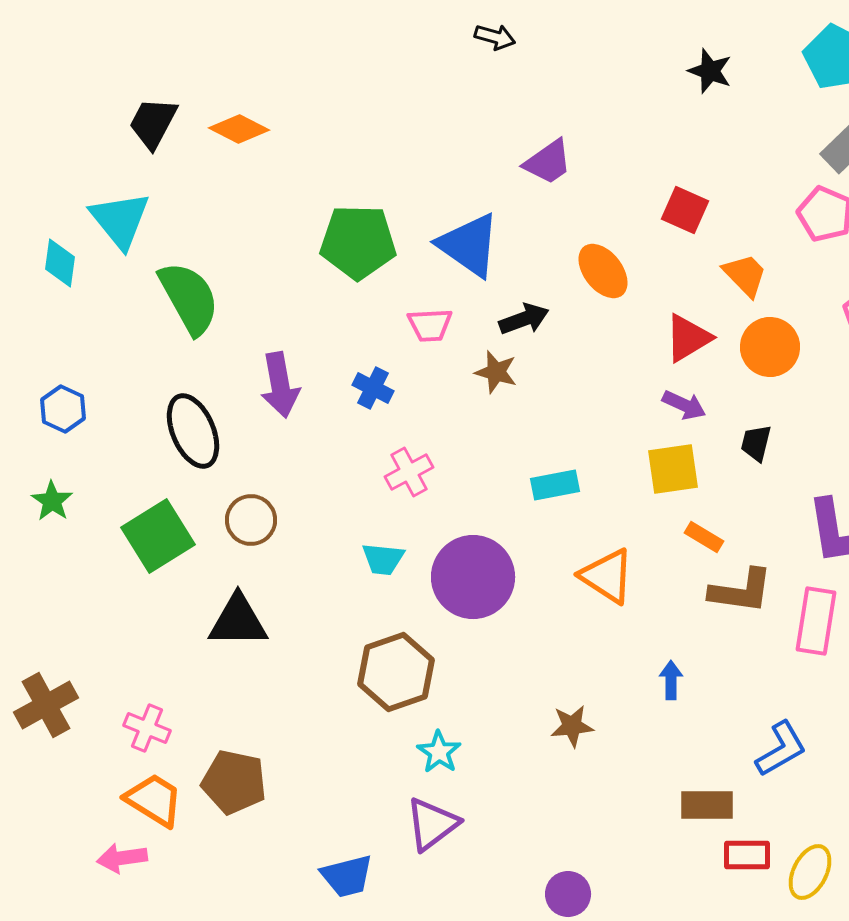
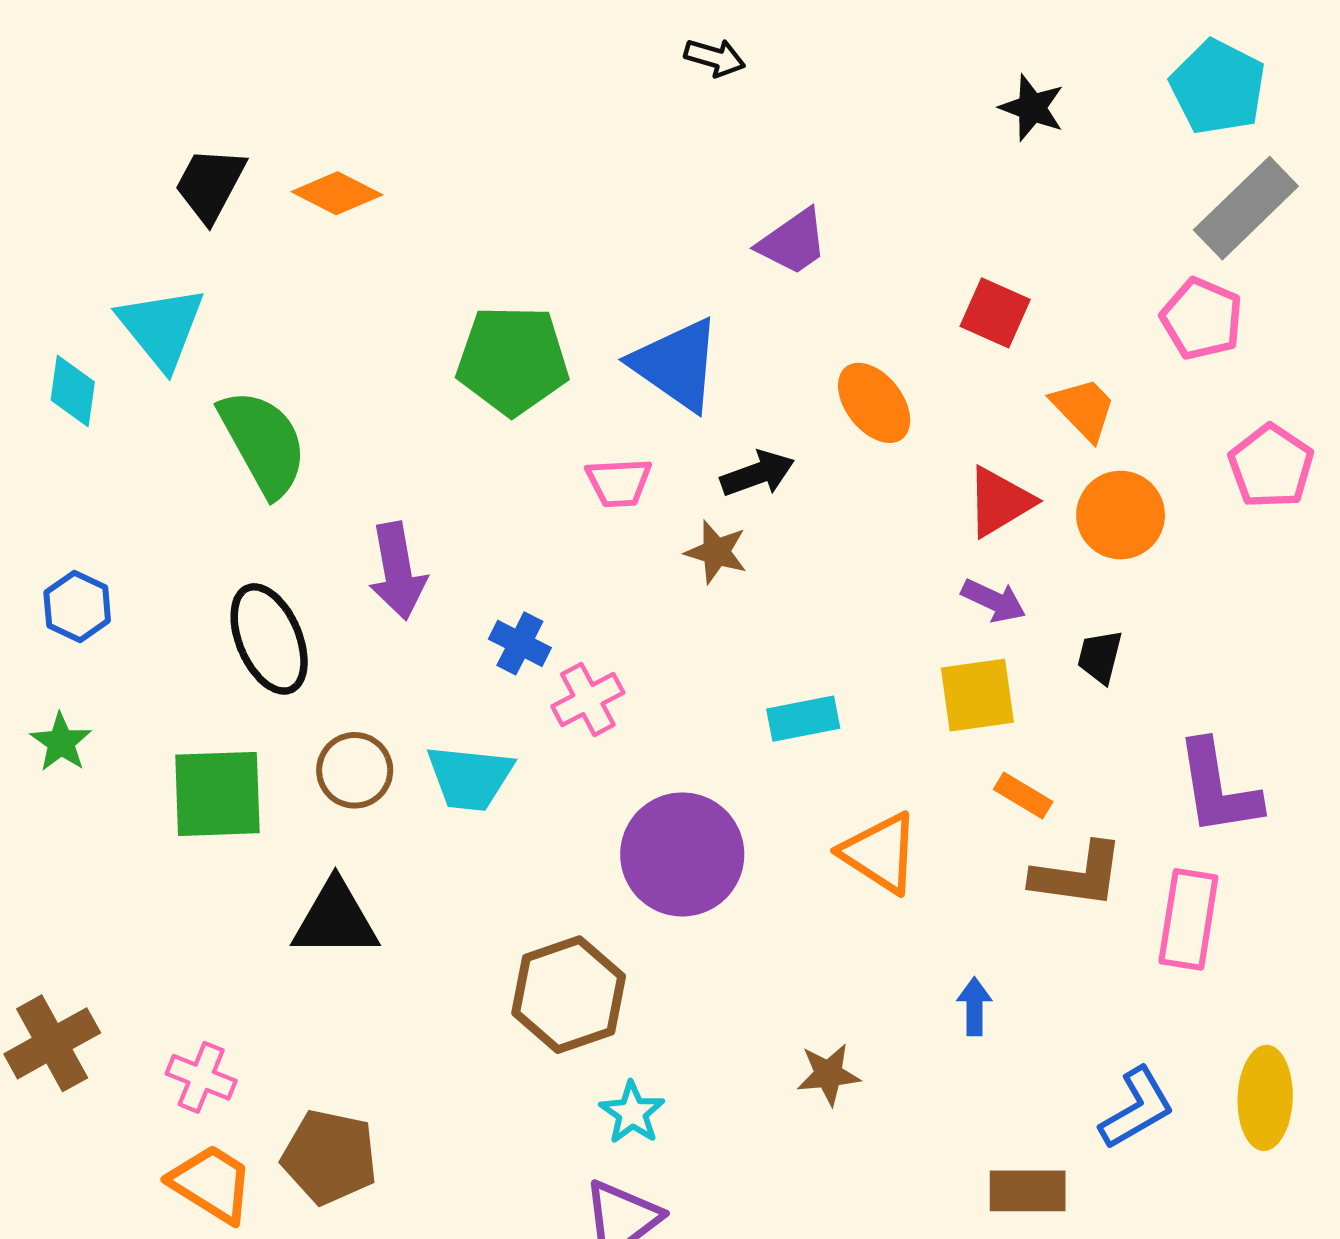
blue cross: (373, 388) -> (520, 643), moved
green square: (158, 536) -> (217, 794), turned 30
cyan trapezoid: (383, 559) -> (470, 778), moved, size x1.4

